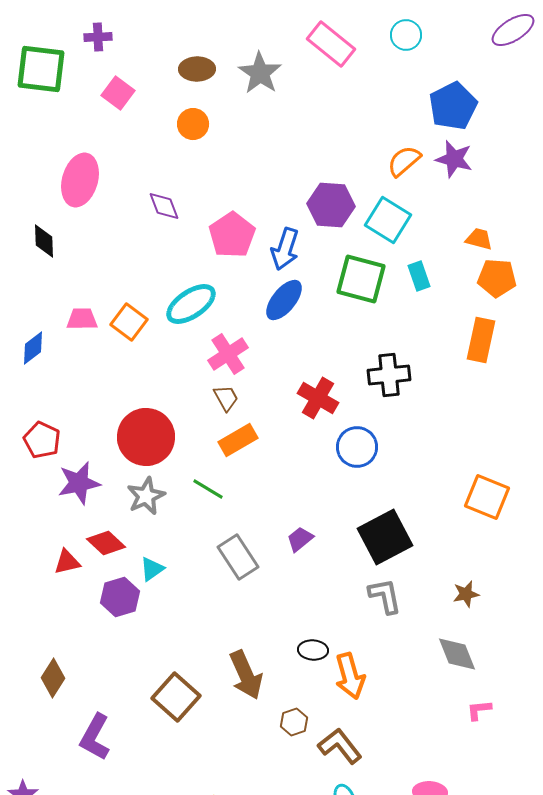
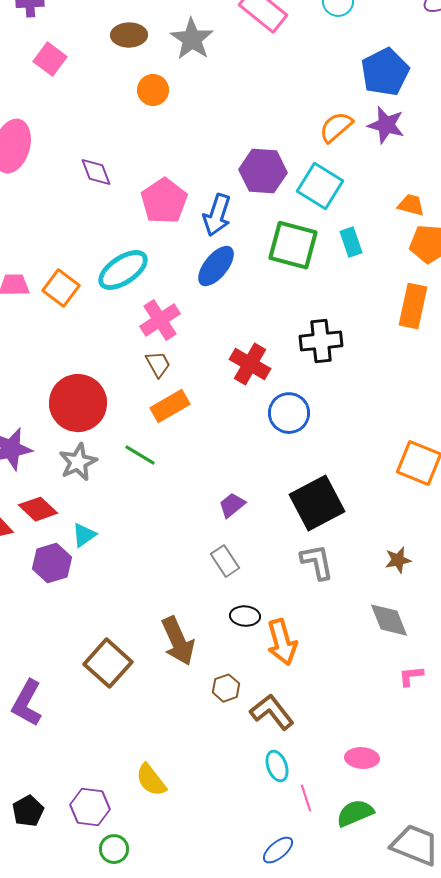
orange circle: (193, 124) -> (153, 90), moved
gray rectangle: (238, 557) -> (225, 561), moved, size x0.7

